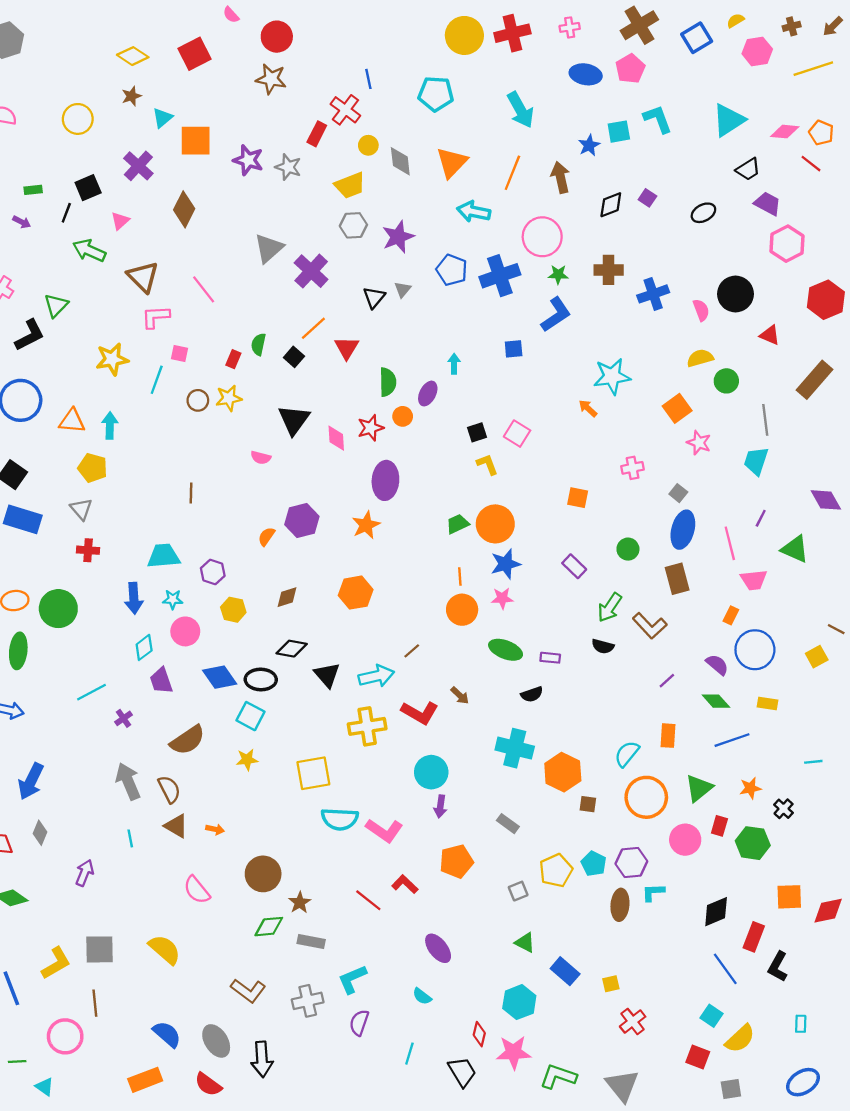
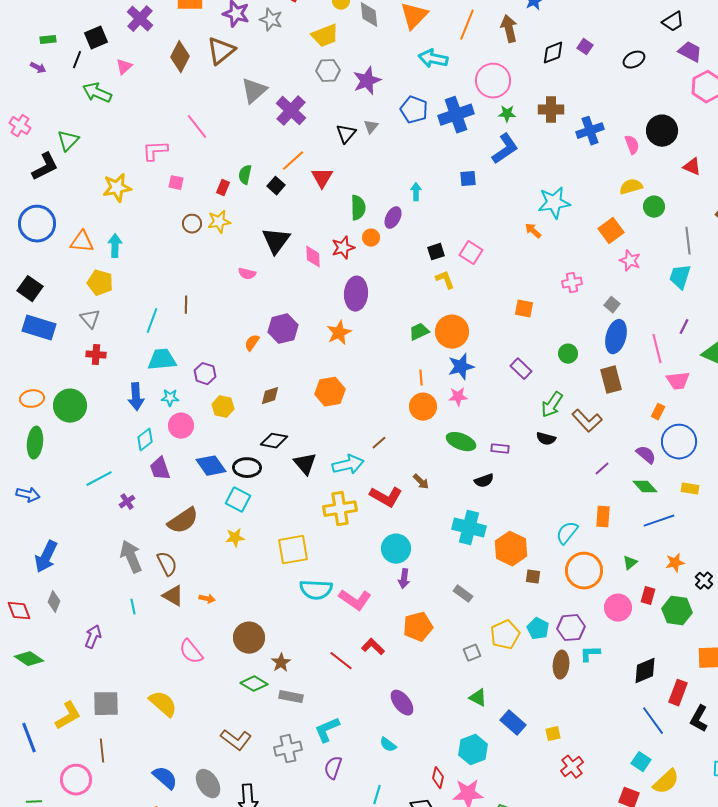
brown triangle: (143, 277) -> (221, 51), moved, turned 36
cyan line: (157, 380) -> (152, 321), moved
green triangle: (699, 788) -> (630, 563), size x0.6
green diamond: (269, 927) -> (254, 684), turned 36

